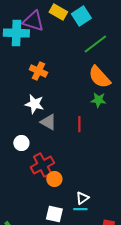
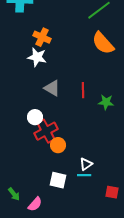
green star: (98, 100) -> (106, 102), moved
white star: (34, 104) -> (37, 57), moved
white circle: (21, 143) -> (35, 117), moved

